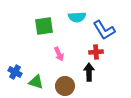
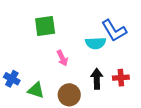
cyan semicircle: (77, 17) -> (96, 43), moved
red cross: (96, 52) -> (121, 78), moved

